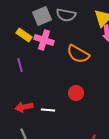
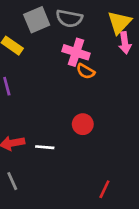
pink cross: (44, 40) -> (76, 52), moved
orange semicircle: (78, 54) -> (85, 71), size x0.6

